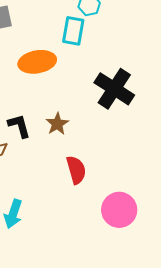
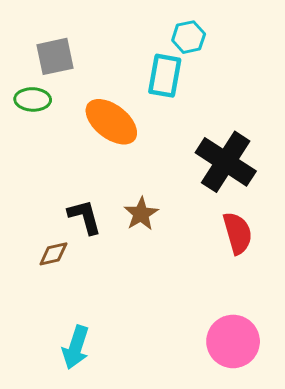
orange ellipse: (37, 62) -> (111, 122), turned 48
red semicircle: (76, 170) -> (238, 233), moved

